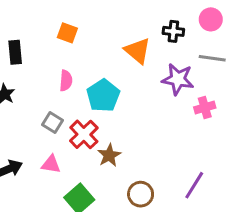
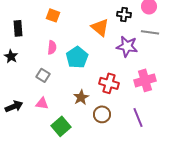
pink cross: (205, 108) -> (145, 80), moved, size x1.5
red cross: (84, 134) -> (109, 83), moved, turned -30
purple line: (194, 185) -> (138, 117), turned -54
brown circle: (141, 194) -> (102, 114), moved

